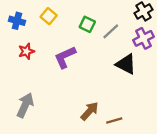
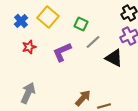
yellow square: (49, 16) -> (48, 17), size x1.5
blue cross: (17, 21) -> (21, 21), turned 32
gray line: (111, 31) -> (93, 42), moved

